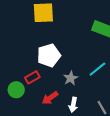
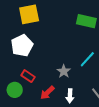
white pentagon: (49, 55) -> (22, 46), moved
red rectangle: (32, 77) -> (28, 76), turned 72

